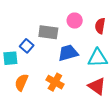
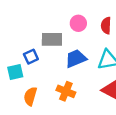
blue square: (27, 46) -> (31, 57), turned 32

